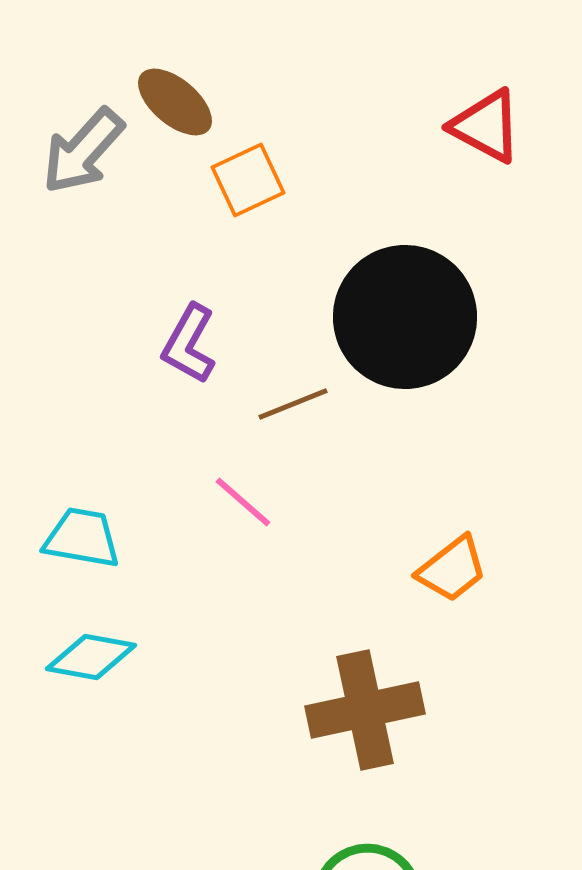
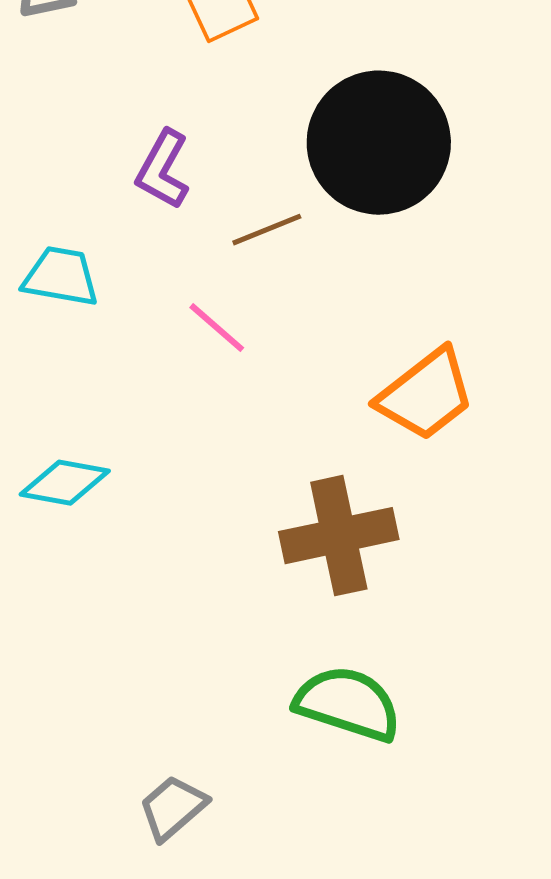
cyan trapezoid: (82, 538) -> (61, 277), moved
orange trapezoid: (452, 569) -> (426, 395), size x1.4

